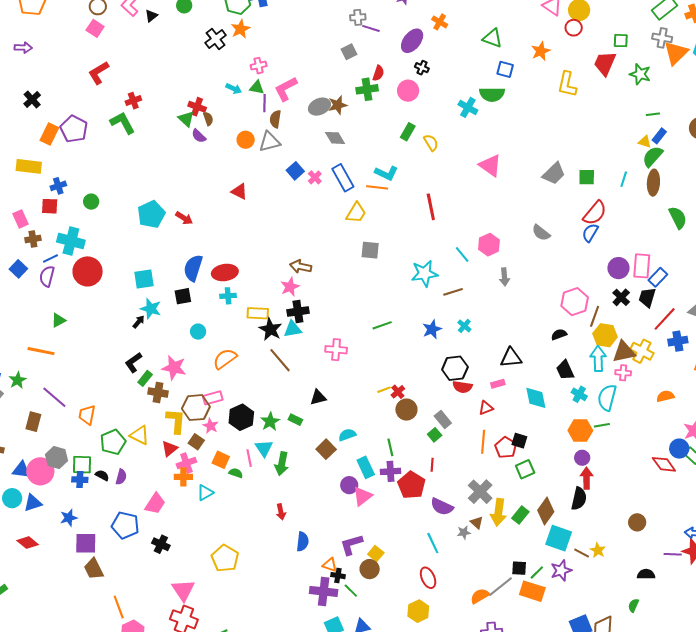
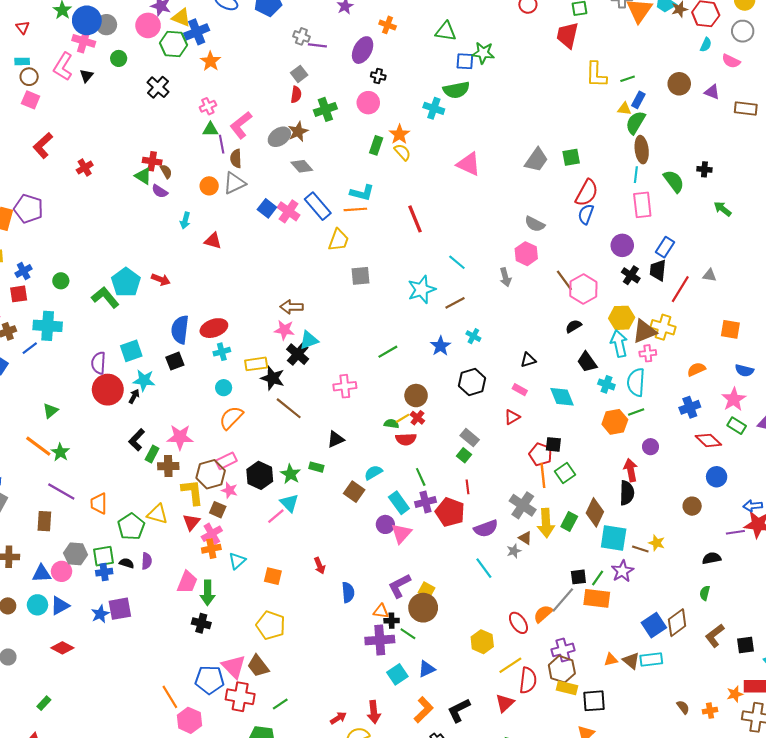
gray cross: (358, 17) -> (301, 36), turned 35
orange star: (240, 29) -> (210, 61), moved
orange star: (541, 51) -> (399, 134), moved
red semicircle: (378, 73) -> (296, 95), moved
green star: (640, 74) -> (483, 53), moved
yellow L-shape: (567, 84) -> (596, 75), moved
cyan arrow: (234, 89) -> (185, 220), moved, turned 91
green L-shape: (123, 123) -> (105, 297), moved
pink cross: (315, 177) -> (289, 211), size x1.5
cyan line: (624, 179) -> (636, 175), moved
pink hexagon: (489, 245) -> (526, 254), moved
pink rectangle: (642, 266) -> (642, 205), moved
red circle: (88, 271) -> (108, 390), moved
purple semicircle: (47, 276) -> (98, 363), moved
pink star: (290, 287) -> (284, 330), turned -30
black cross: (298, 311) -> (298, 354), turned -30
brown line: (595, 316) -> (564, 280), moved, turned -45
cyan triangle: (293, 329) -> (309, 340), moved
cyan circle: (198, 332) -> (224, 388), moved
blue cross: (678, 341) -> (690, 407), moved
orange line: (41, 351) -> (38, 446), turned 36
black triangle: (511, 358) -> (528, 360), size x0.7
green star: (18, 380) -> (60, 452), moved
pink rectangle: (498, 384) -> (520, 390), turned 56
red semicircle: (462, 387) -> (406, 439), moved
brown circle: (406, 410) -> (416, 396), moved
orange line: (483, 442) -> (543, 475), moved
blue circle: (679, 449) -> (717, 477), moved
pink line: (249, 458) -> (276, 516), turned 72
purple circle: (582, 458) -> (650, 447), moved
orange square: (221, 460) -> (273, 576), moved
green arrow: (282, 464) -> (208, 593), moved
pink circle: (40, 471) -> (62, 571), size x0.7
green semicircle: (236, 473) -> (391, 424), moved
purple semicircle: (442, 507) -> (486, 528), turned -35
blue pentagon: (125, 525) -> (210, 680), moved
purple square: (86, 543) -> (120, 609), moved
brown trapezoid: (94, 569) -> (258, 666), moved
brown circle: (370, 569) -> (423, 608), size x1.4
red ellipse: (428, 578) -> (518, 623), moved

